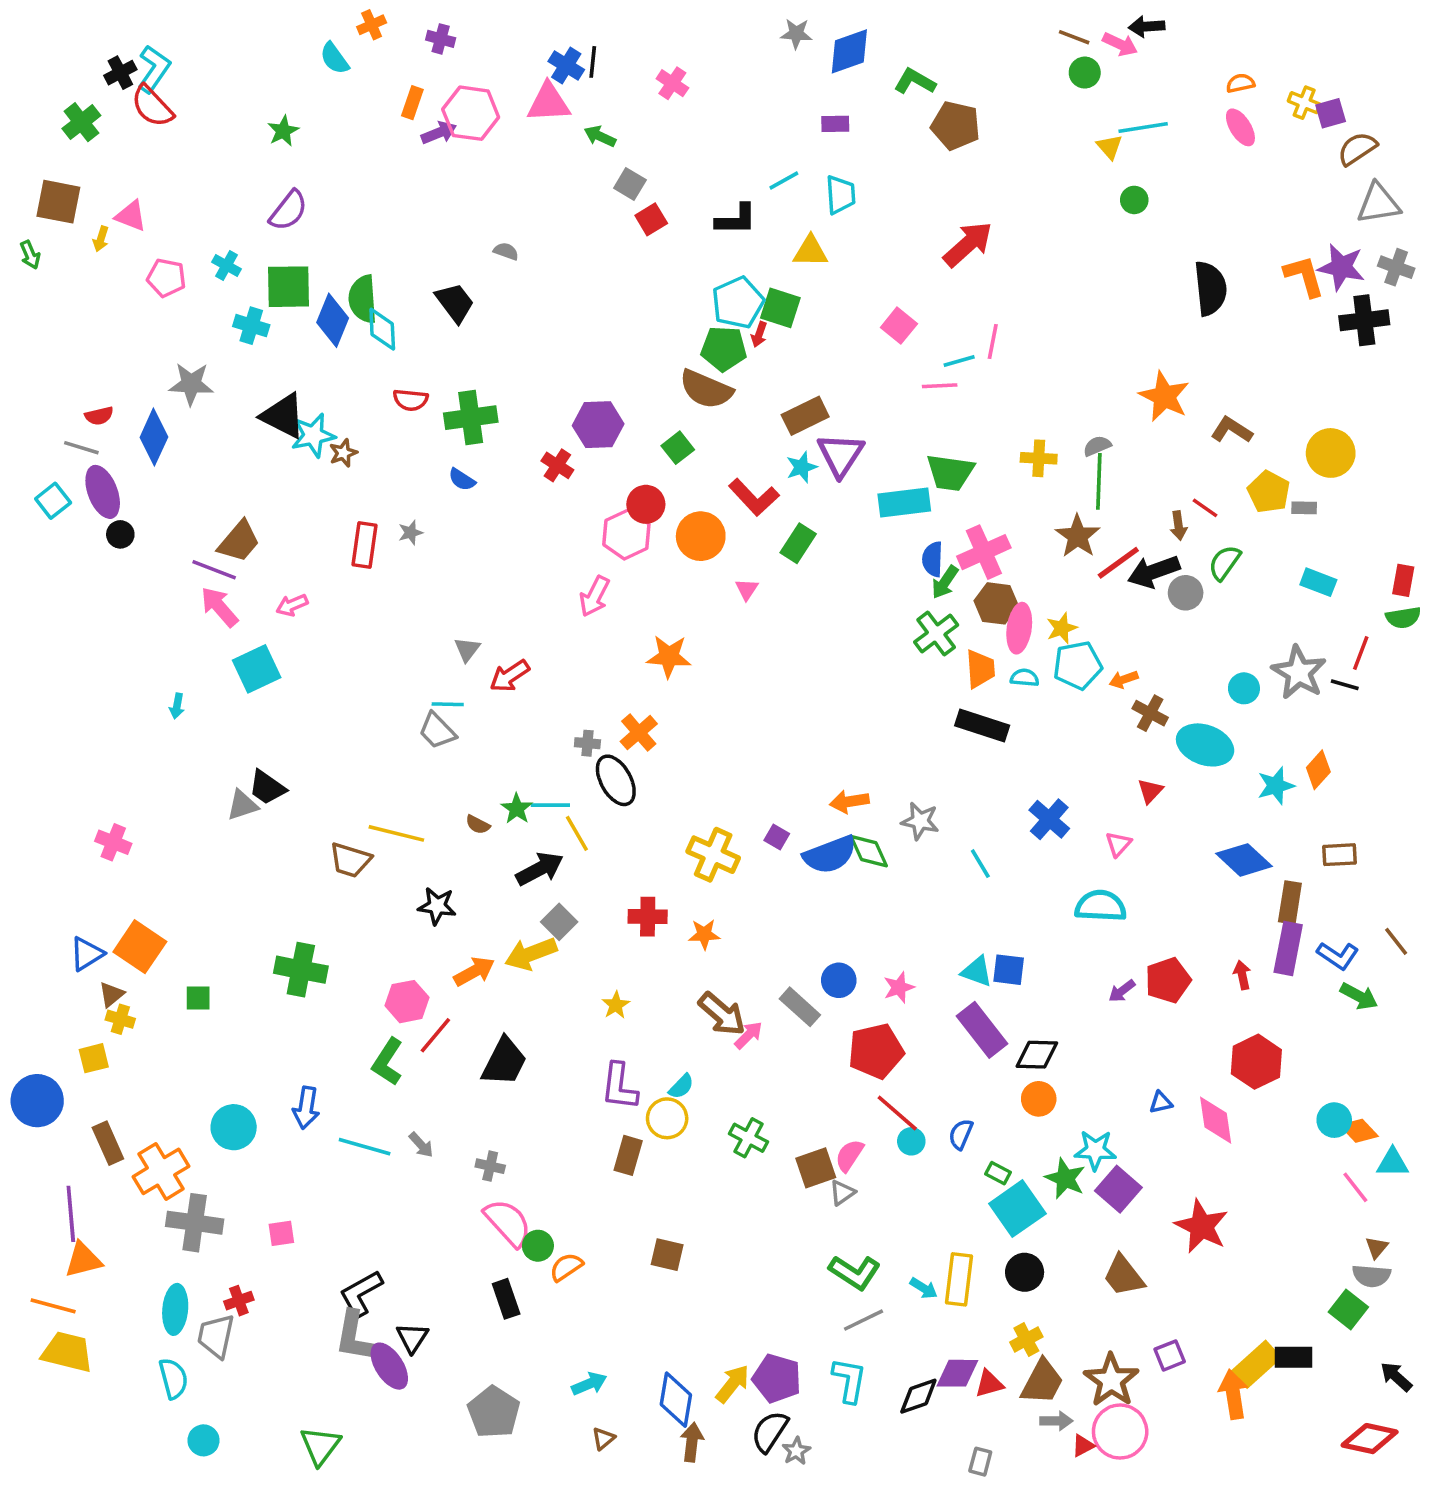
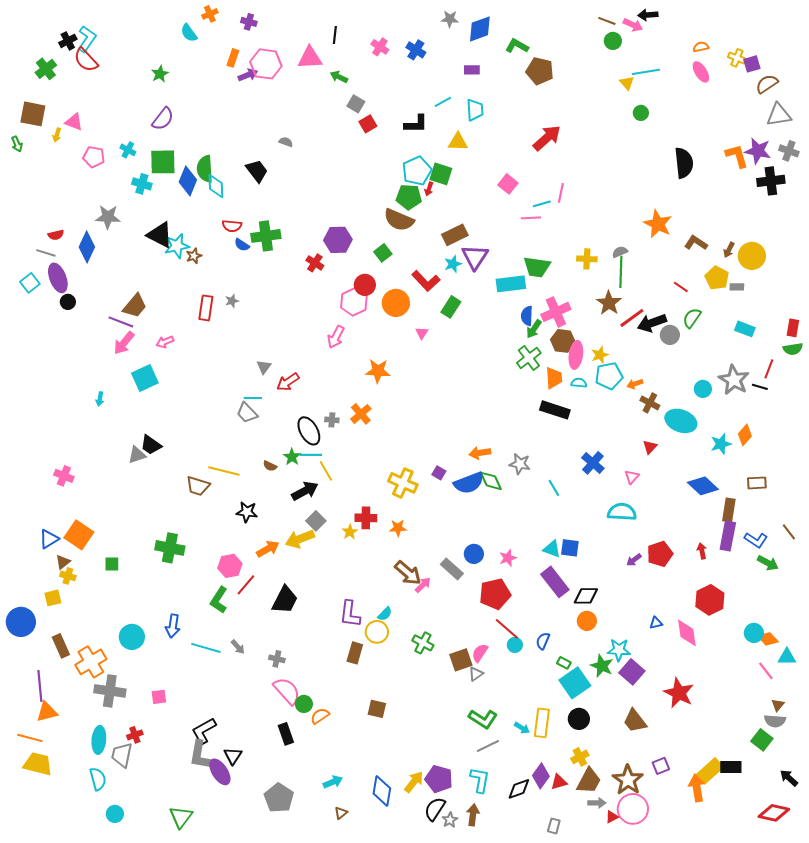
blue cross: (566, 65) -> (416, 50), moved
blue semicircle: (462, 480) -> (242, 245), moved
brown arrow: (1178, 526) -> (729, 250), moved, turned 35
pink arrow: (219, 607) -> (124, 343), turned -100
black ellipse: (616, 780) -> (309, 431), moved
yellow star: (616, 1005) -> (350, 532), moved
purple diamond: (957, 1373) -> (541, 776), turned -55
brown arrow: (692, 1442) -> (473, 815), moved

